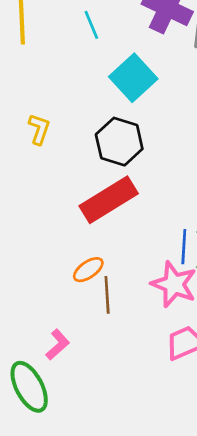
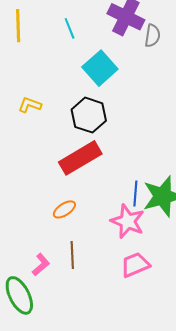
yellow L-shape: (39, 129) -> (30, 105), turned -90
brown line: (107, 295) -> (72, 255), moved

